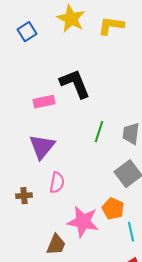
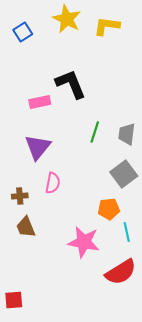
orange pentagon: (113, 209) -> (109, 209), turned -30
pink star: (83, 222) -> (84, 242), moved
brown trapezoid: (56, 245) -> (26, 227), moved, turned 135

